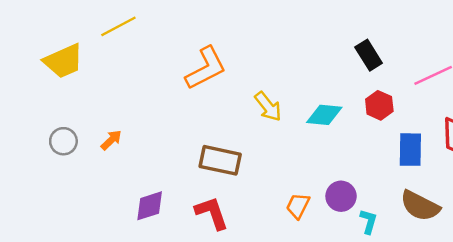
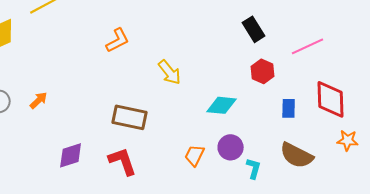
orange L-shape: (206, 68) -> (118, 40), size x0.7
cyan diamond: (324, 115) -> (222, 105), moved
blue rectangle: (410, 150) -> (289, 108), size x0.7

